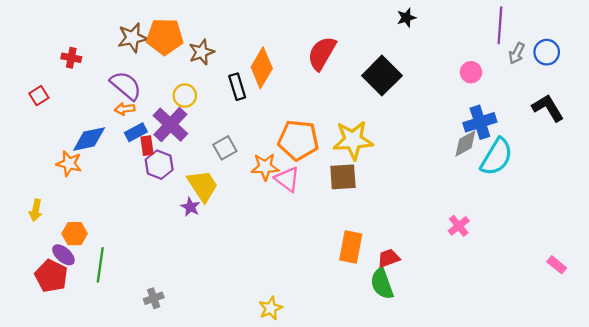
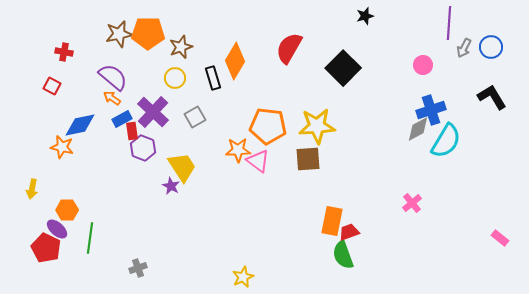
red square: (39, 96) -> (52, 86), moved, turned -30
yellow circle: (185, 96) -> (175, 78), moved
orange arrow: (125, 109) -> (112, 98), turned 42
gray square: (225, 148) -> (195, 117), moved
orange rectangle: (351, 247) -> (332, 221), moved

